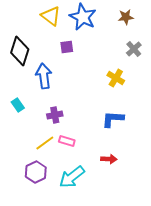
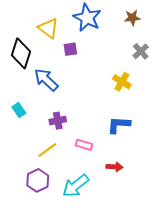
yellow triangle: (51, 16) -> (48, 28), moved
blue arrow: (44, 76) -> (46, 80), turned -40
pink rectangle: (67, 141) -> (84, 145), moved

